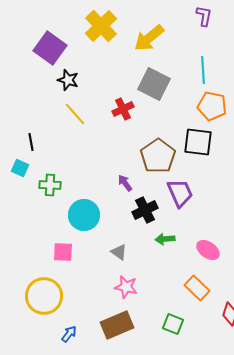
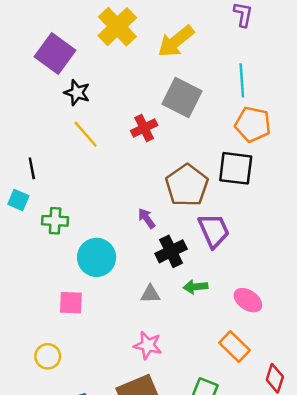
gray triangle: (119, 252) -> (150, 294), moved, turned -36
yellow circle: (44, 296) -> (48, 356), size x0.6

